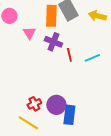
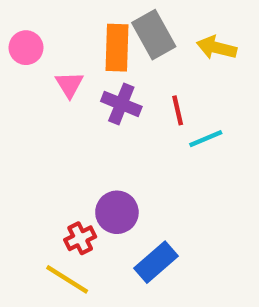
red line: (69, 55) -> (178, 110), moved
purple circle: (56, 105) -> (117, 212), moved
blue rectangle: (69, 115) -> (156, 262), turned 42

